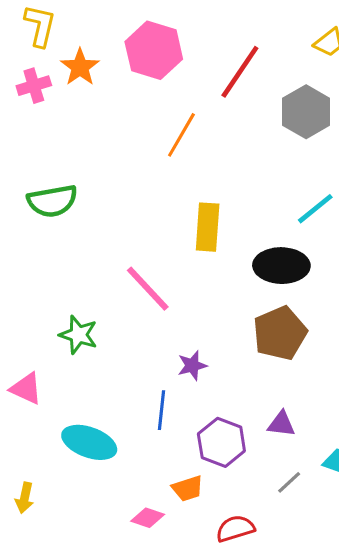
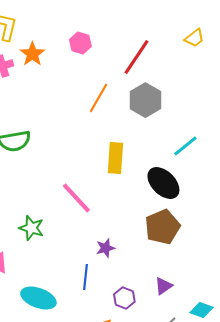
pink hexagon: (154, 50) -> (80, 43), size x0.6
gray hexagon: (306, 112) -> (145, 100), moved
black ellipse: (281, 266) -> (163, 183), turned 44
purple triangle: (281, 424) -> (163, 286), turned -42
purple hexagon: (221, 442) -> (124, 298), size x0.7

